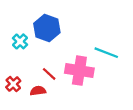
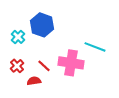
red cross: (13, 84) -> (17, 66), moved

